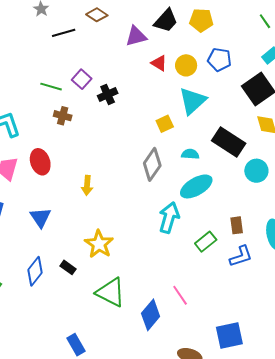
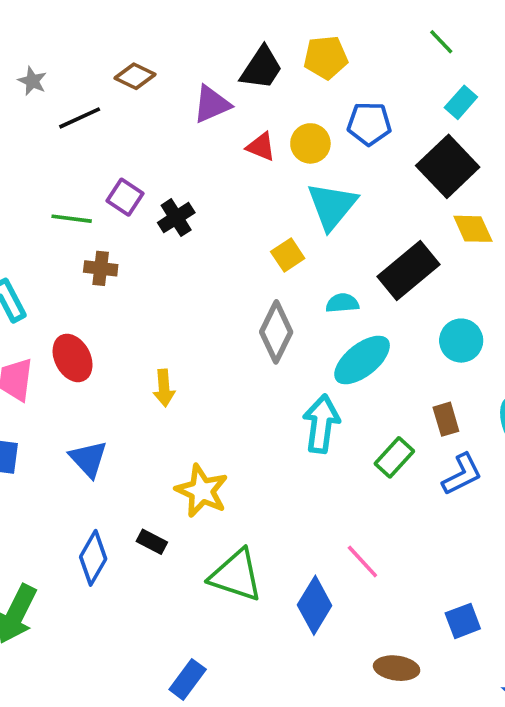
black rectangle: (229, 142) -> (408, 271), turned -64
cyan circle: (256, 171) -> (461, 341), moved
blue square: (229, 335) -> (463, 621), size x0.7
blue rectangle: (76, 345) -> (188, 679), turned 75

